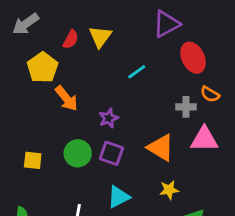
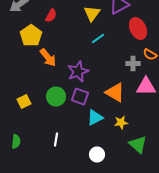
yellow triangle: (100, 37) -> (92, 14), moved
purple star: (109, 118) -> (78, 72), size x1.5
yellow square: (33, 160) -> (24, 102), turned -32
cyan triangle: (118, 197) -> (95, 118), moved

